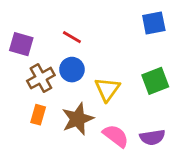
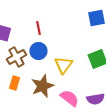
red line: (72, 37) -> (38, 28), turned 48

